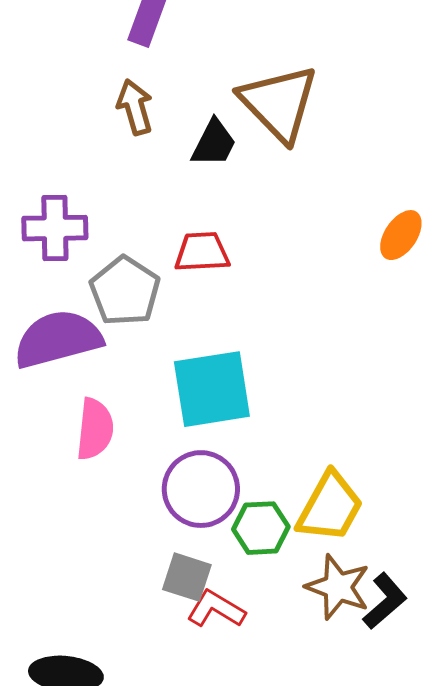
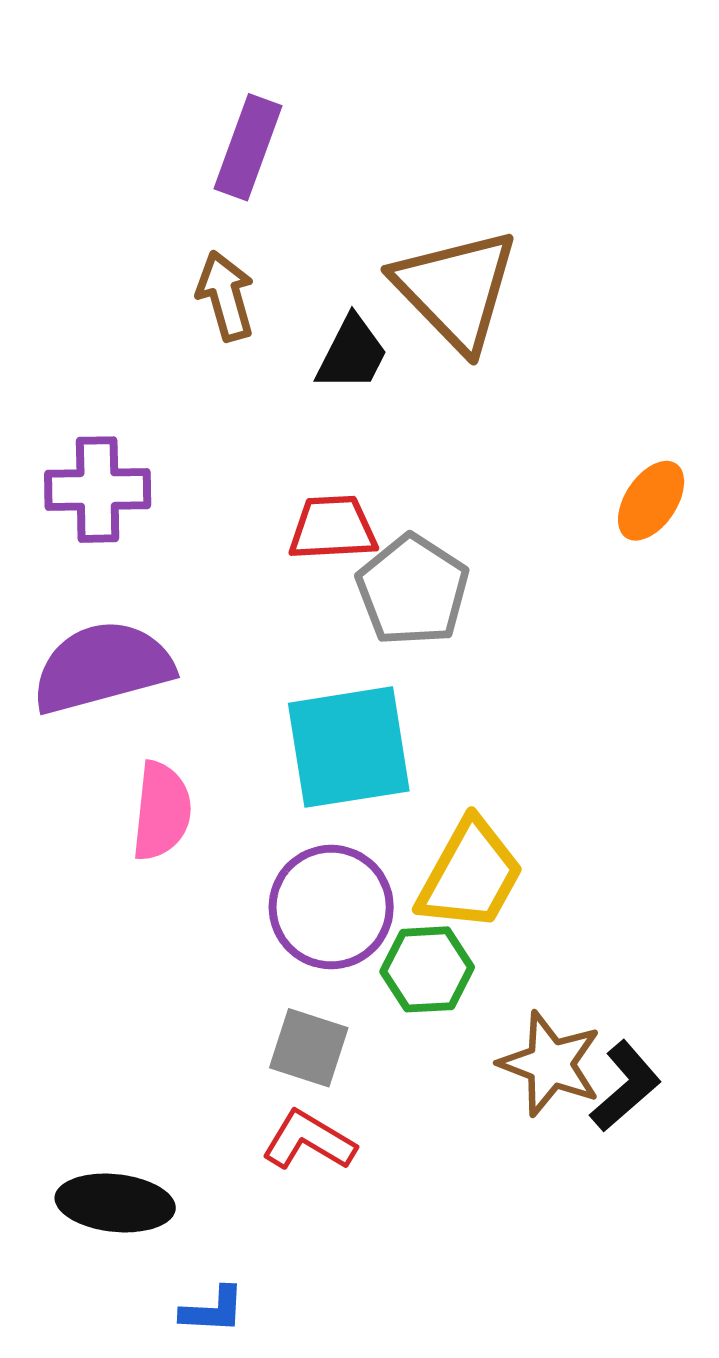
gray pentagon: (125, 291) -> (413, 590), moved
yellow trapezoid: (330, 507) -> (470, 875), moved
red L-shape: (216, 609) -> (309, 1141), moved

